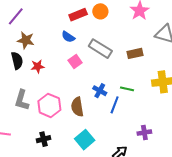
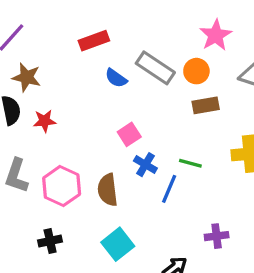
orange circle: (100, 11) -> (196, 71), moved
red rectangle: (78, 15) -> (94, 41), moved
blue semicircle: (68, 37) -> (116, 78), moved
gray rectangle: (100, 49) -> (155, 68), moved
pink square: (75, 61) -> (129, 134), moved

